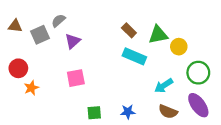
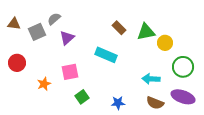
cyan rectangle: (134, 56) -> (106, 55), moved
cyan arrow: (164, 86) -> (151, 79), turned 36
orange star: (31, 88) -> (44, 84), moved
purple ellipse: (198, 105) -> (183, 97), turned -35
green square: (94, 113) -> (82, 97), moved, turned -32

